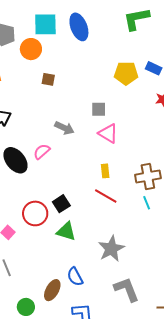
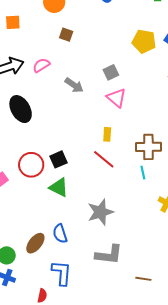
gray square: (99, 109) -> (111, 72), turned -35
pink semicircle: (42, 151) -> (41, 65), moved
gray L-shape: (127, 289) -> (109, 255), turned 108

